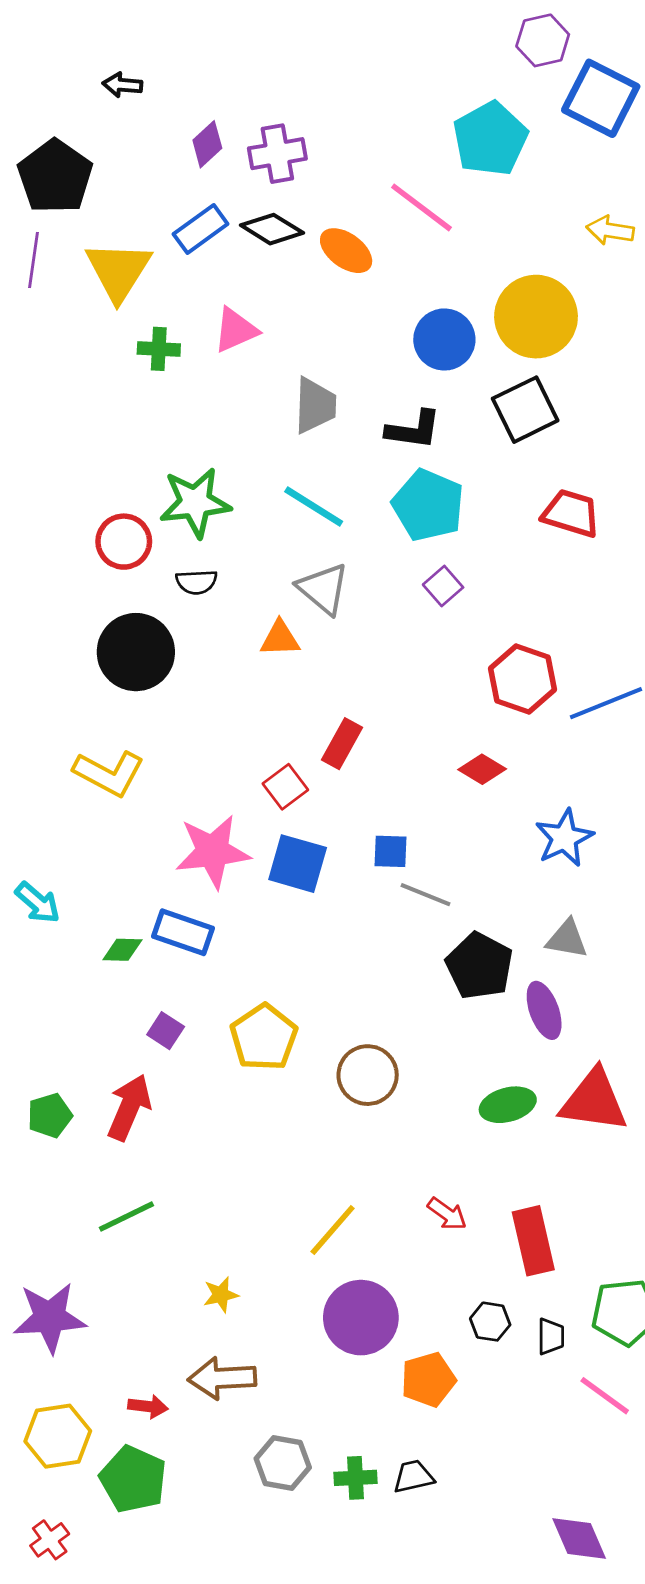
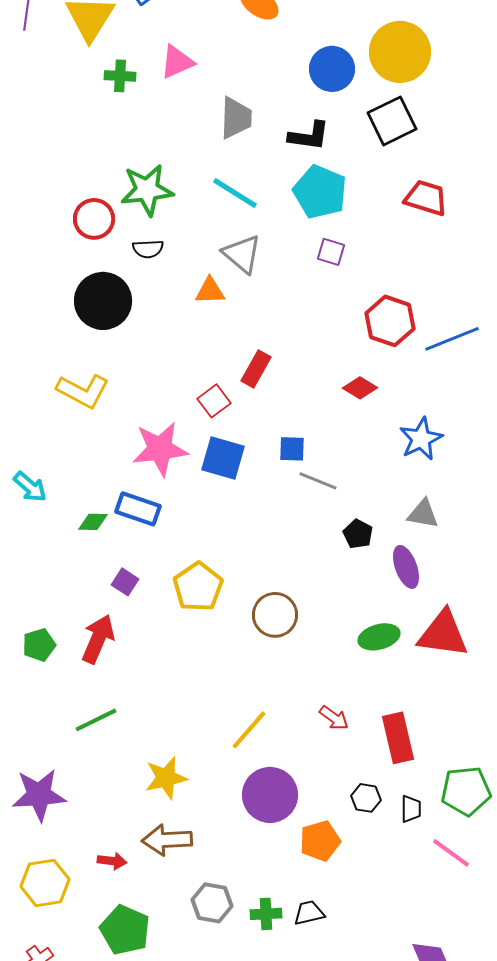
purple square: (443, 586) -> (331, 252), turned -32
black pentagon: (479, 966) -> (358, 534), size x0.6
yellow star: (221, 1295) -> (166, 778), size x1.6
green pentagon: (133, 1479) -> (125, 930), moved

